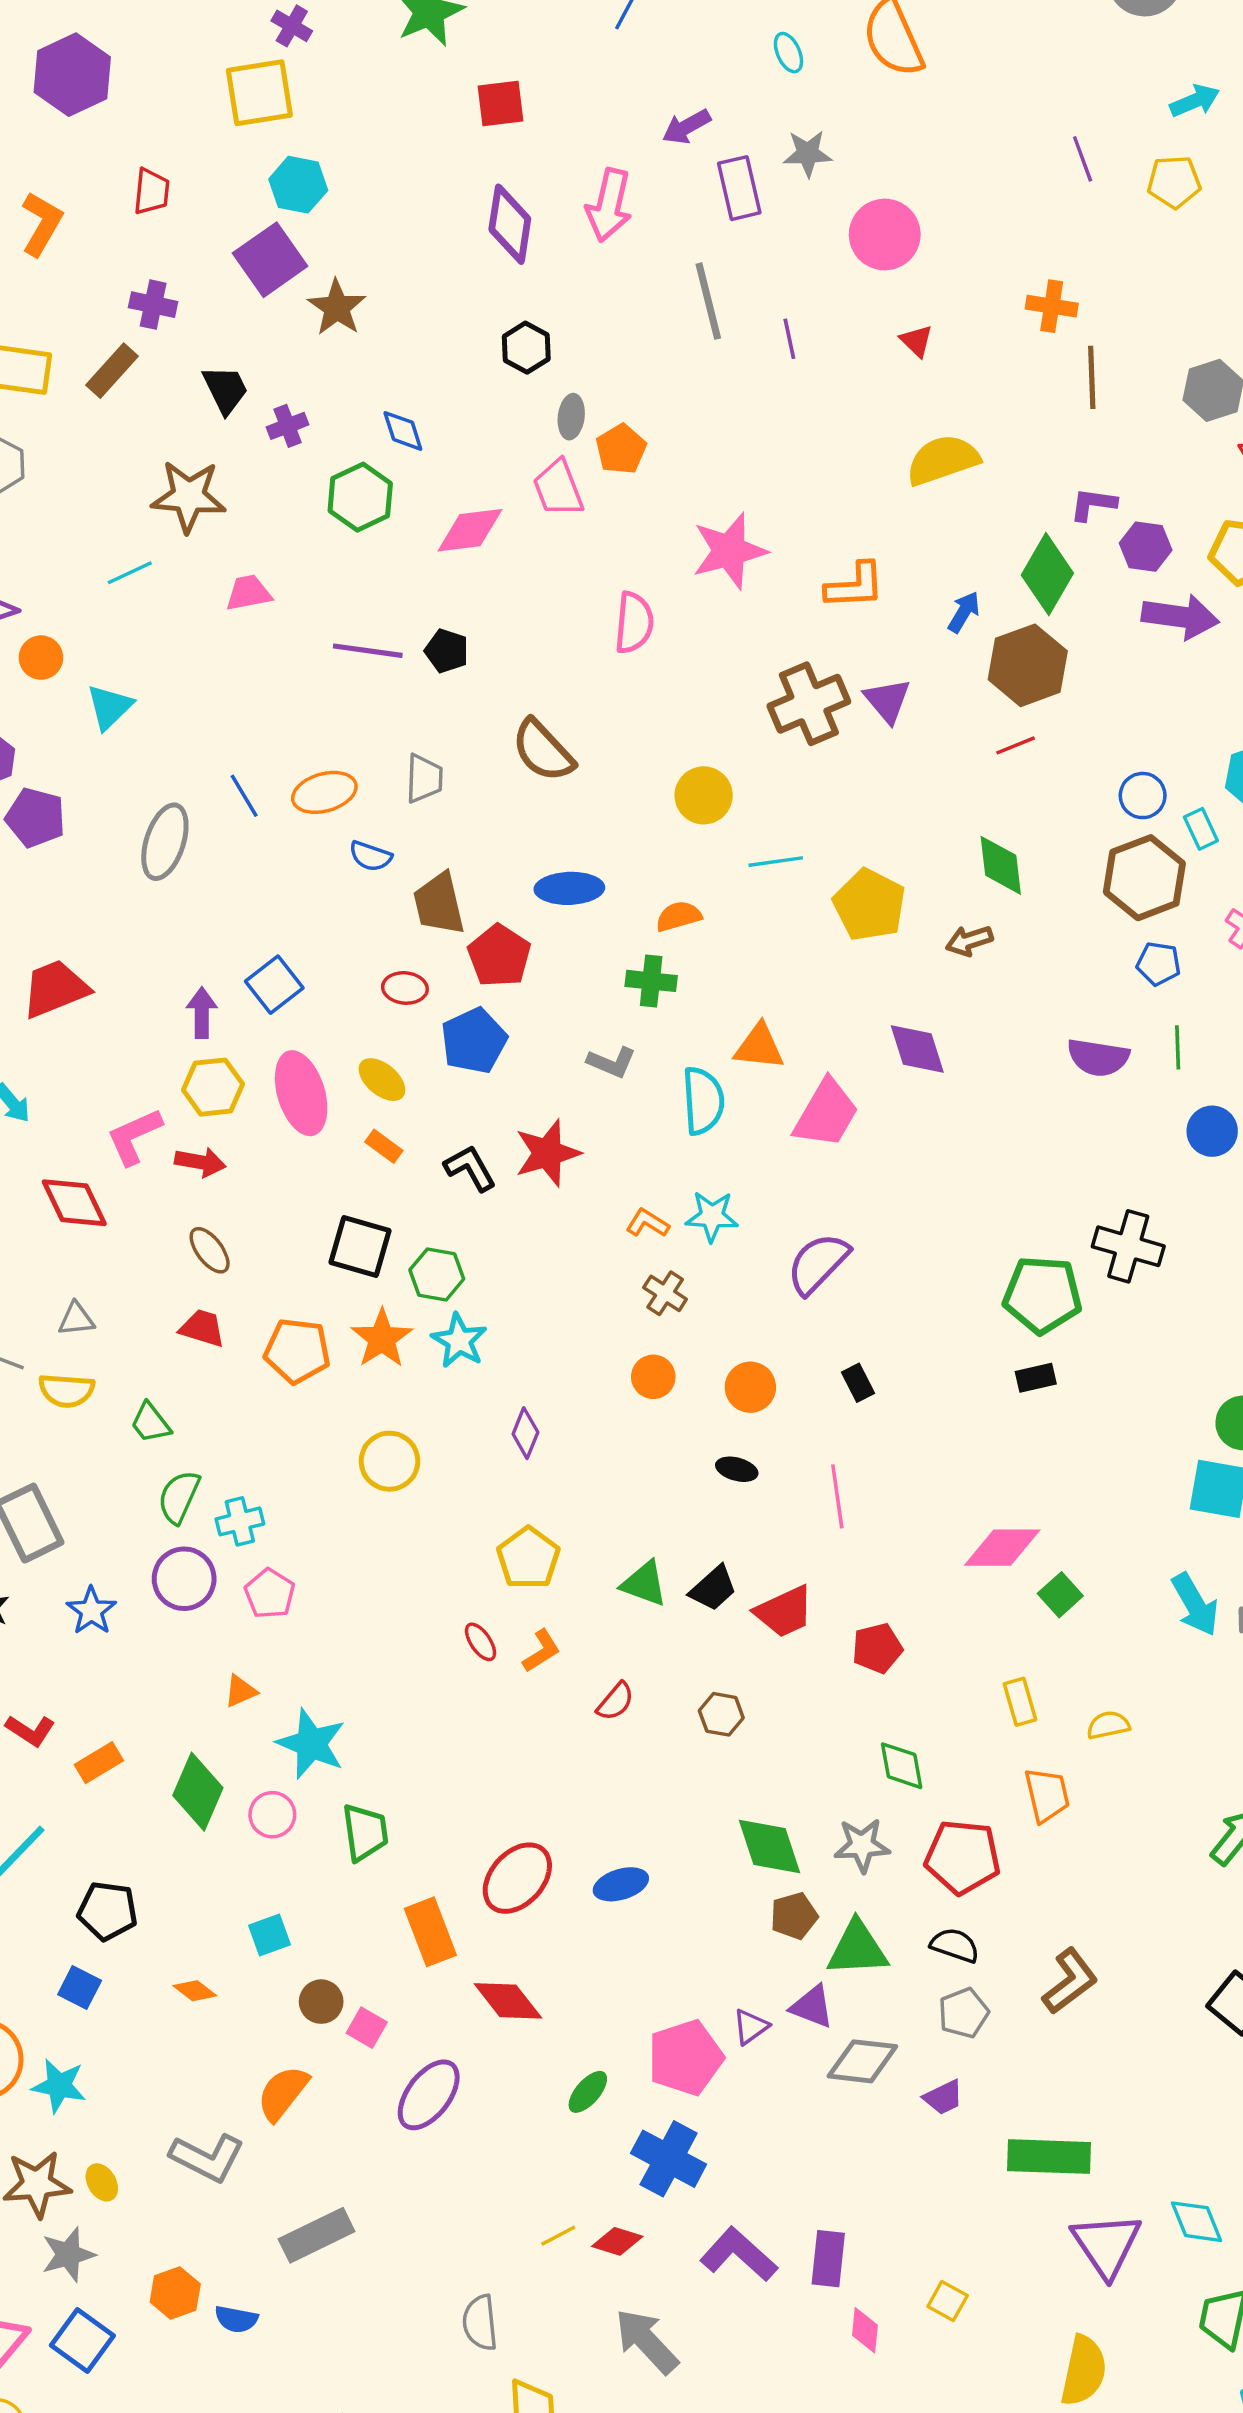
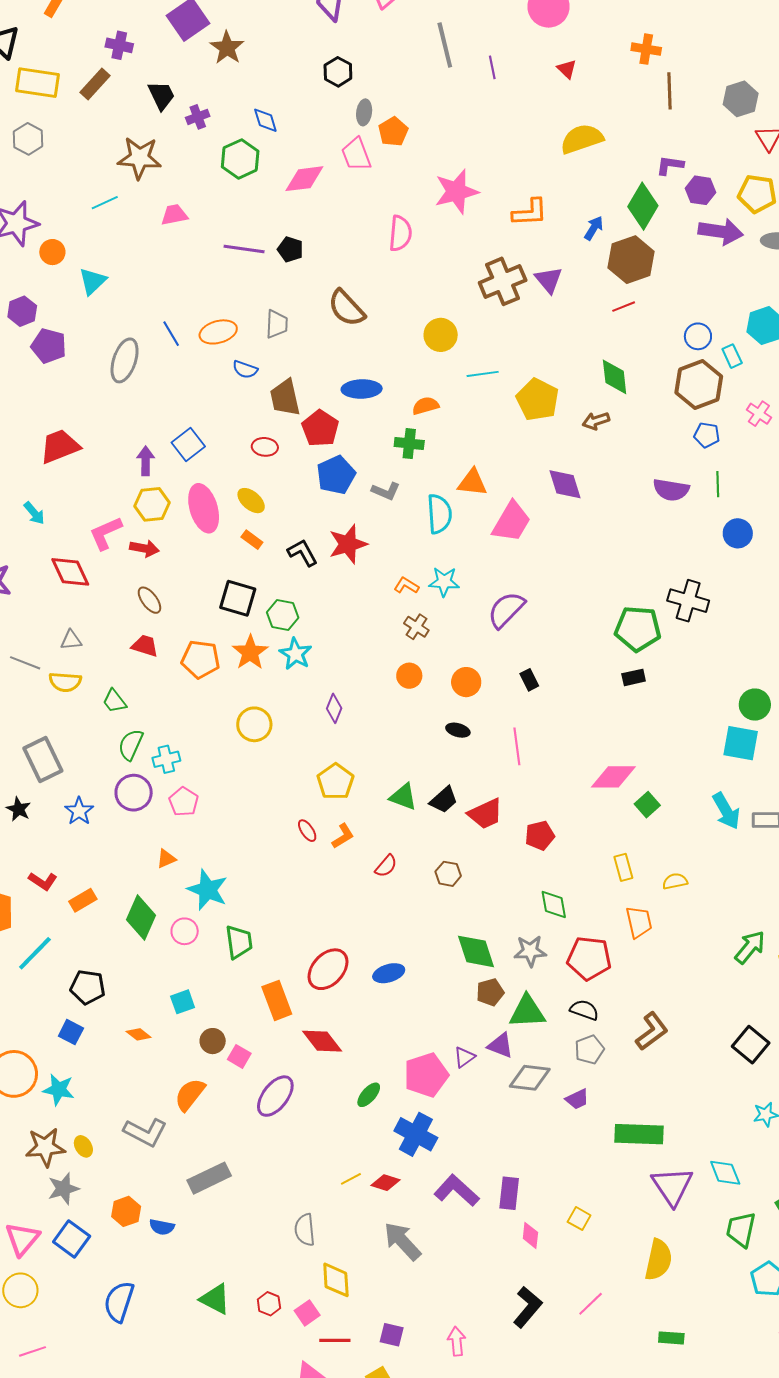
blue pentagon: (474, 1041) -> (336, 475), moved

